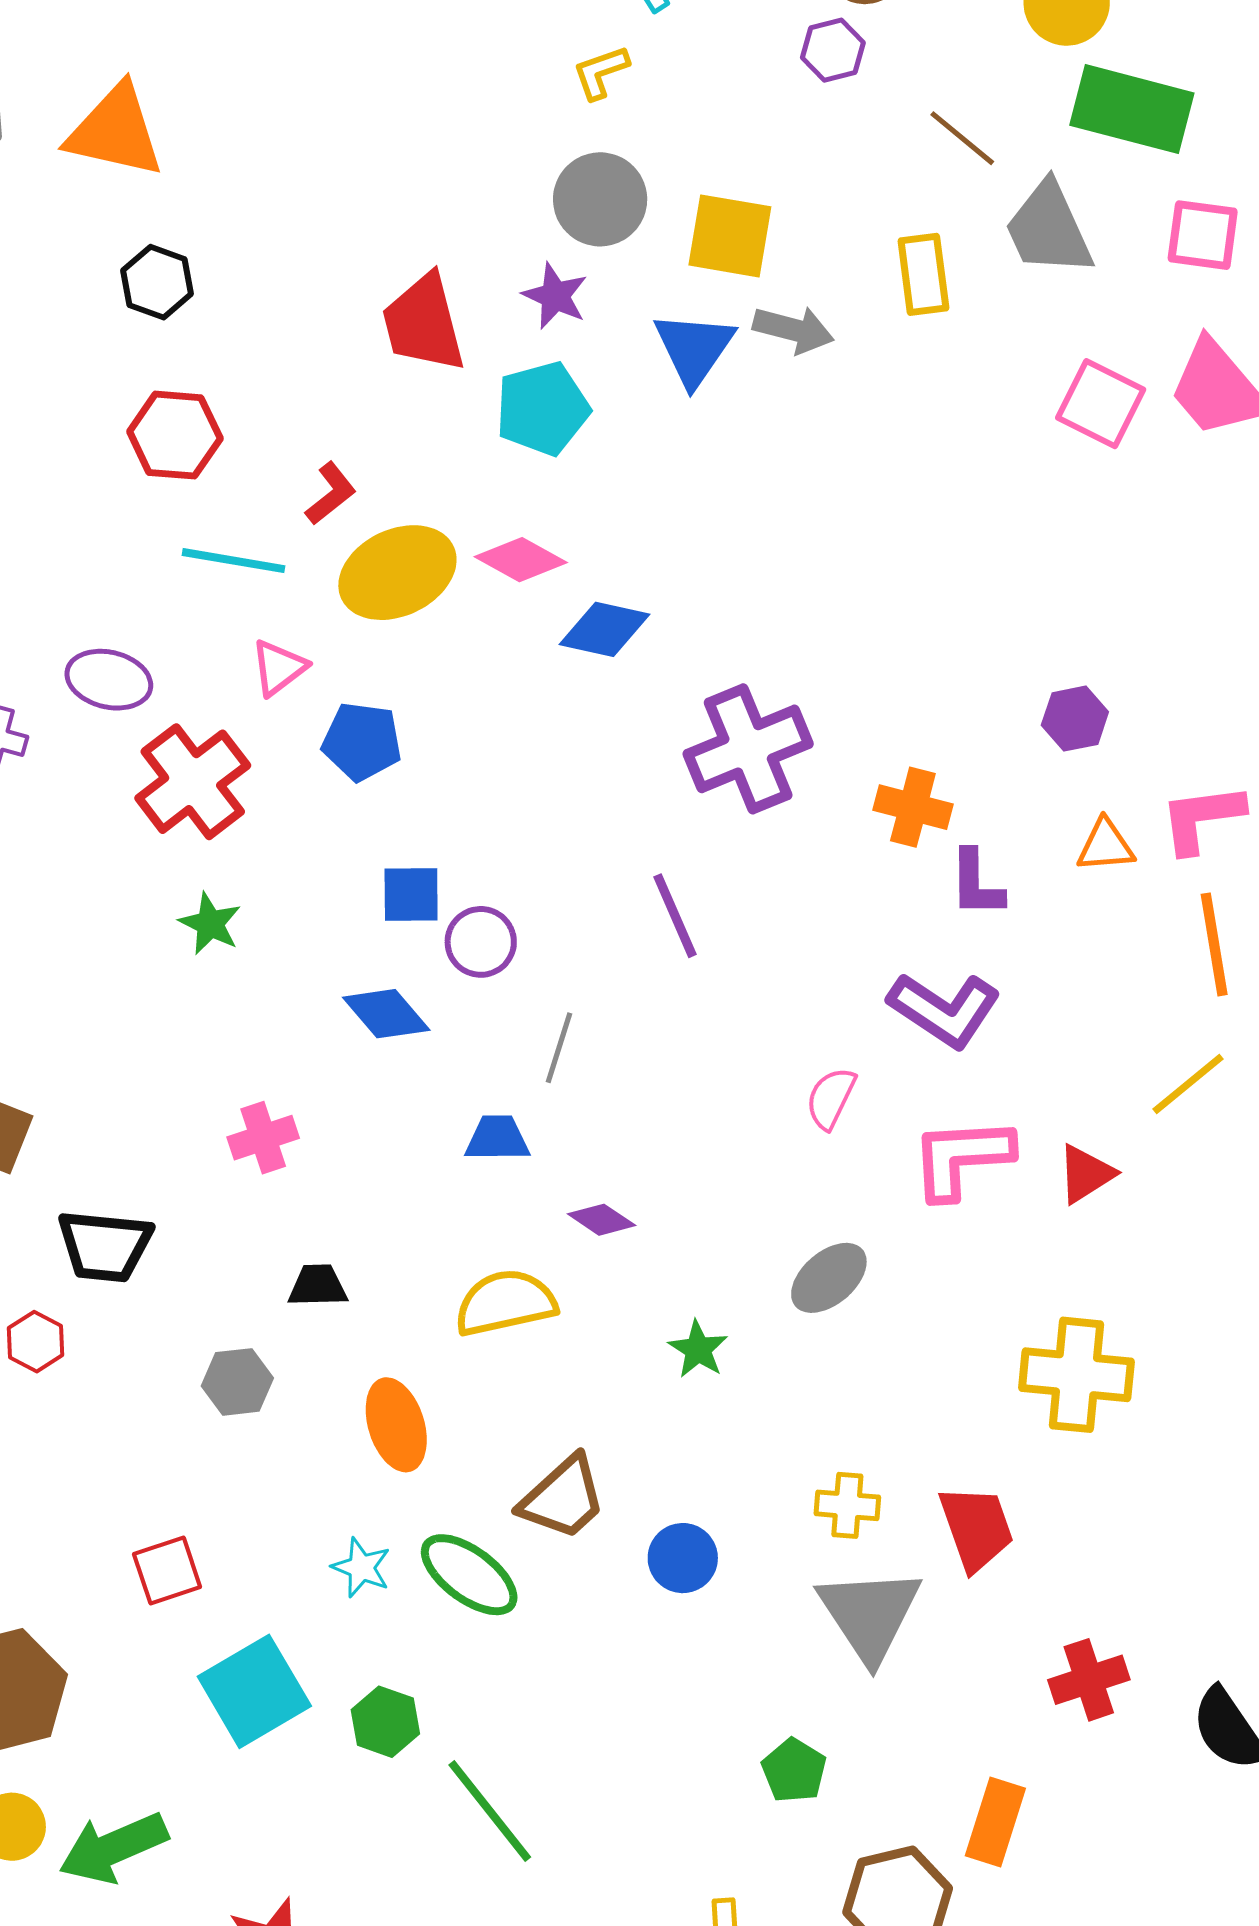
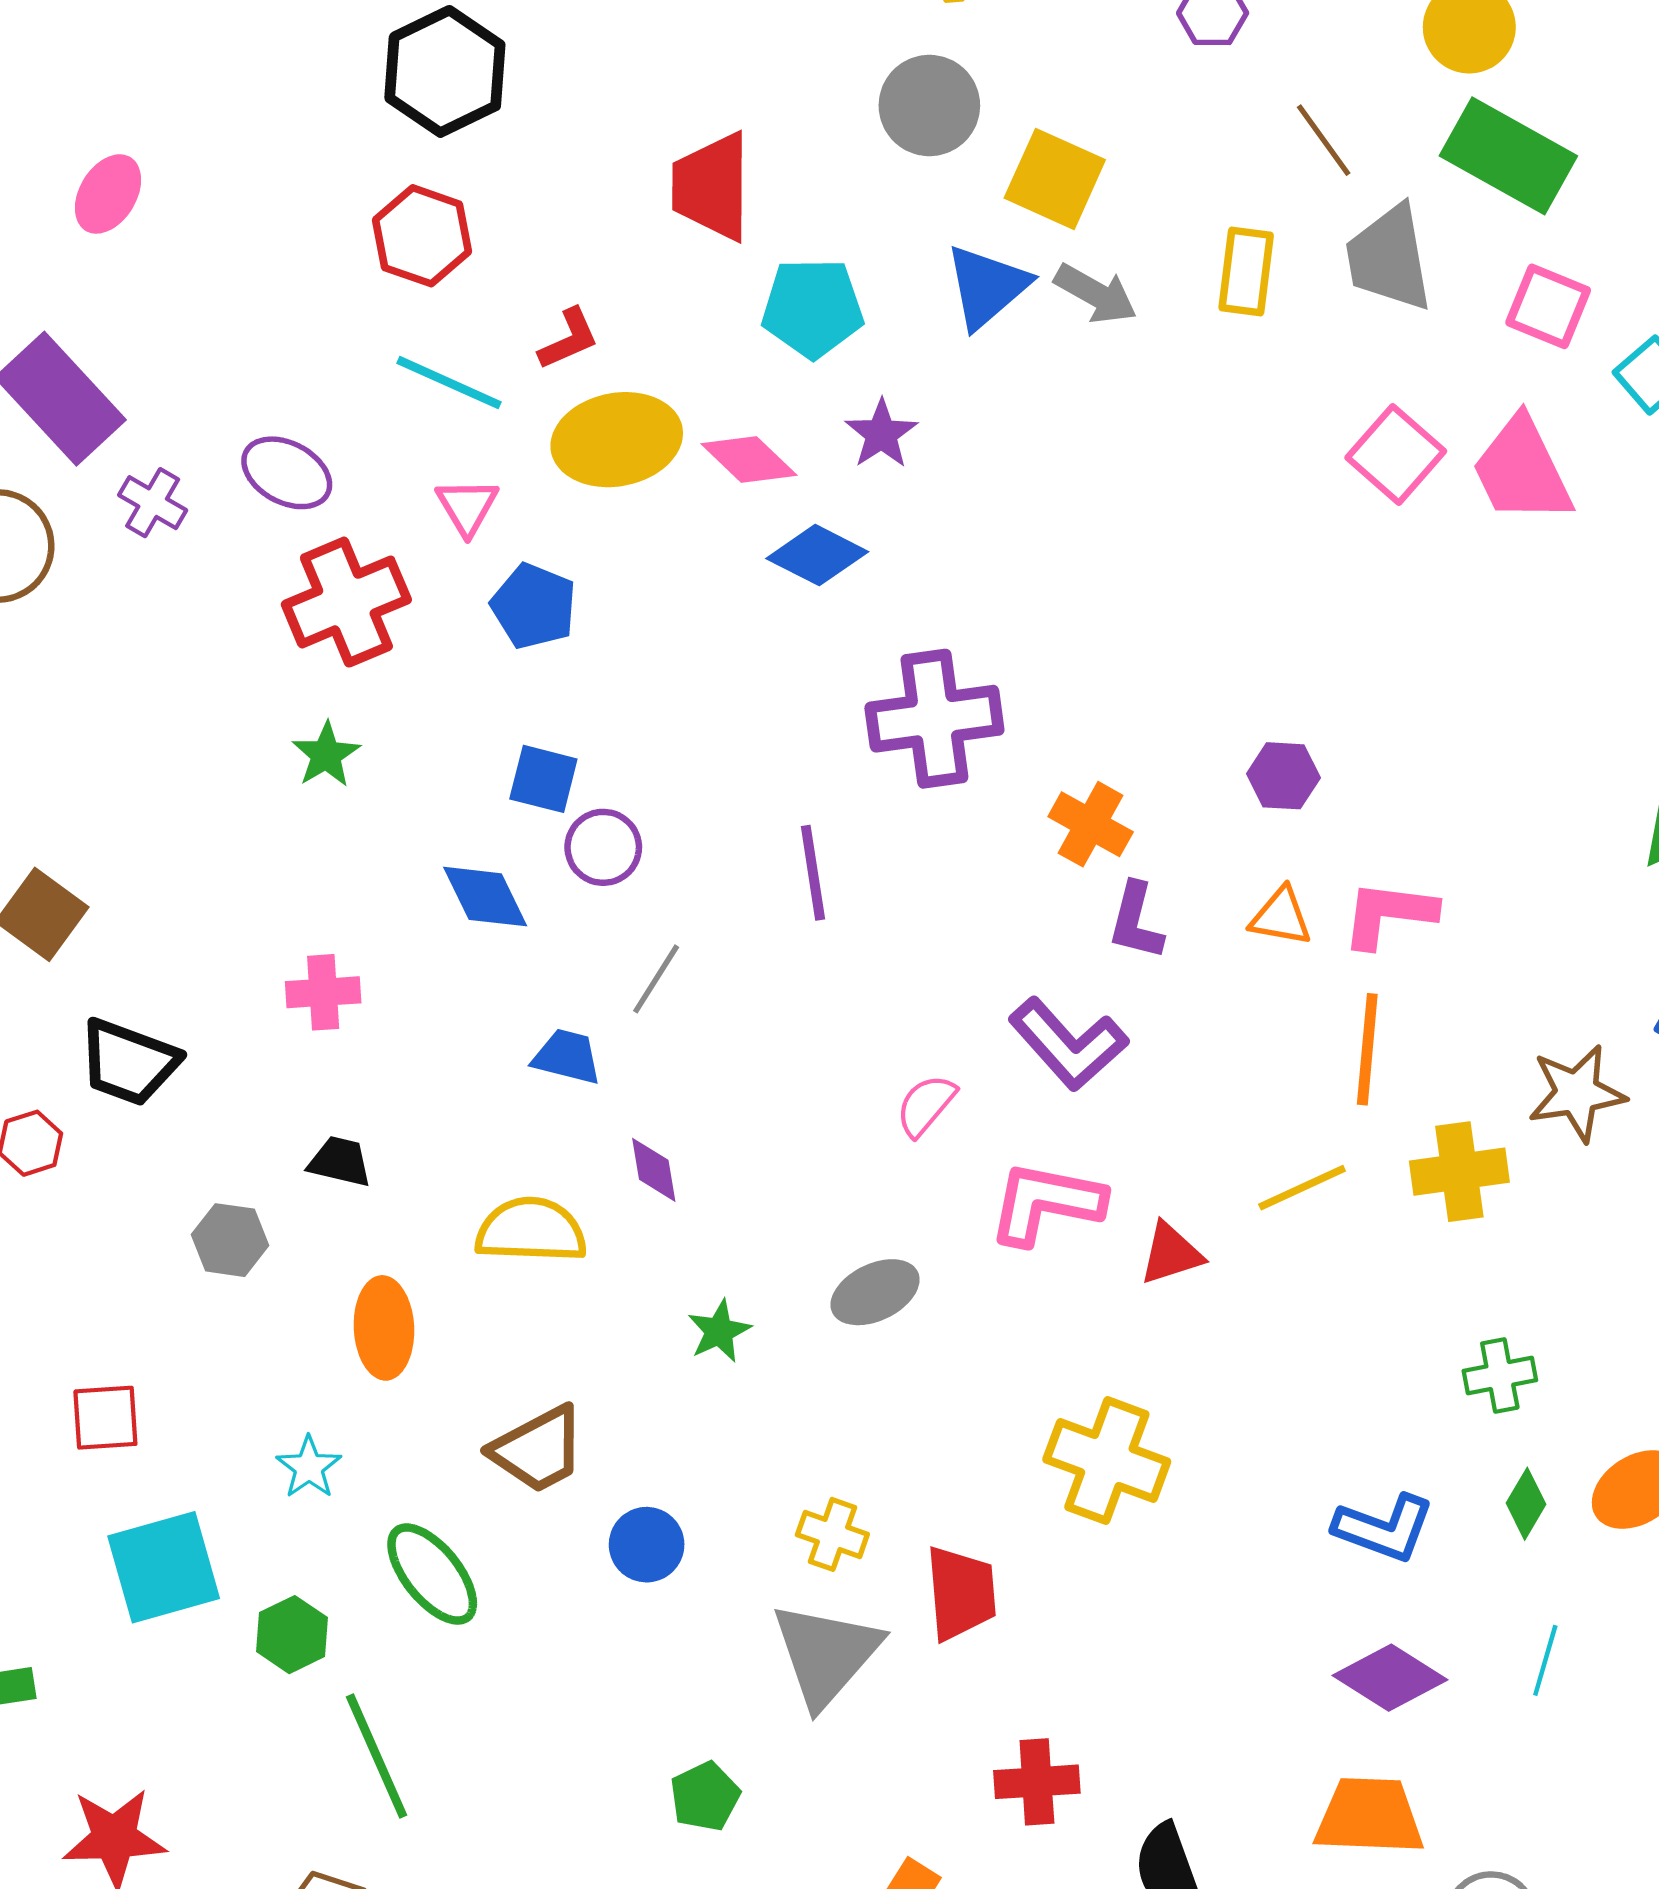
black hexagon: (157, 282) -> (445, 71), size x1.6
purple star: (555, 296) -> (881, 434), moved
pink triangle: (279, 668) -> (467, 507), turned -38
purple diamond: (602, 1220) -> (654, 1170), turned 32
green ellipse: (469, 1575) -> (432, 1574), moved

